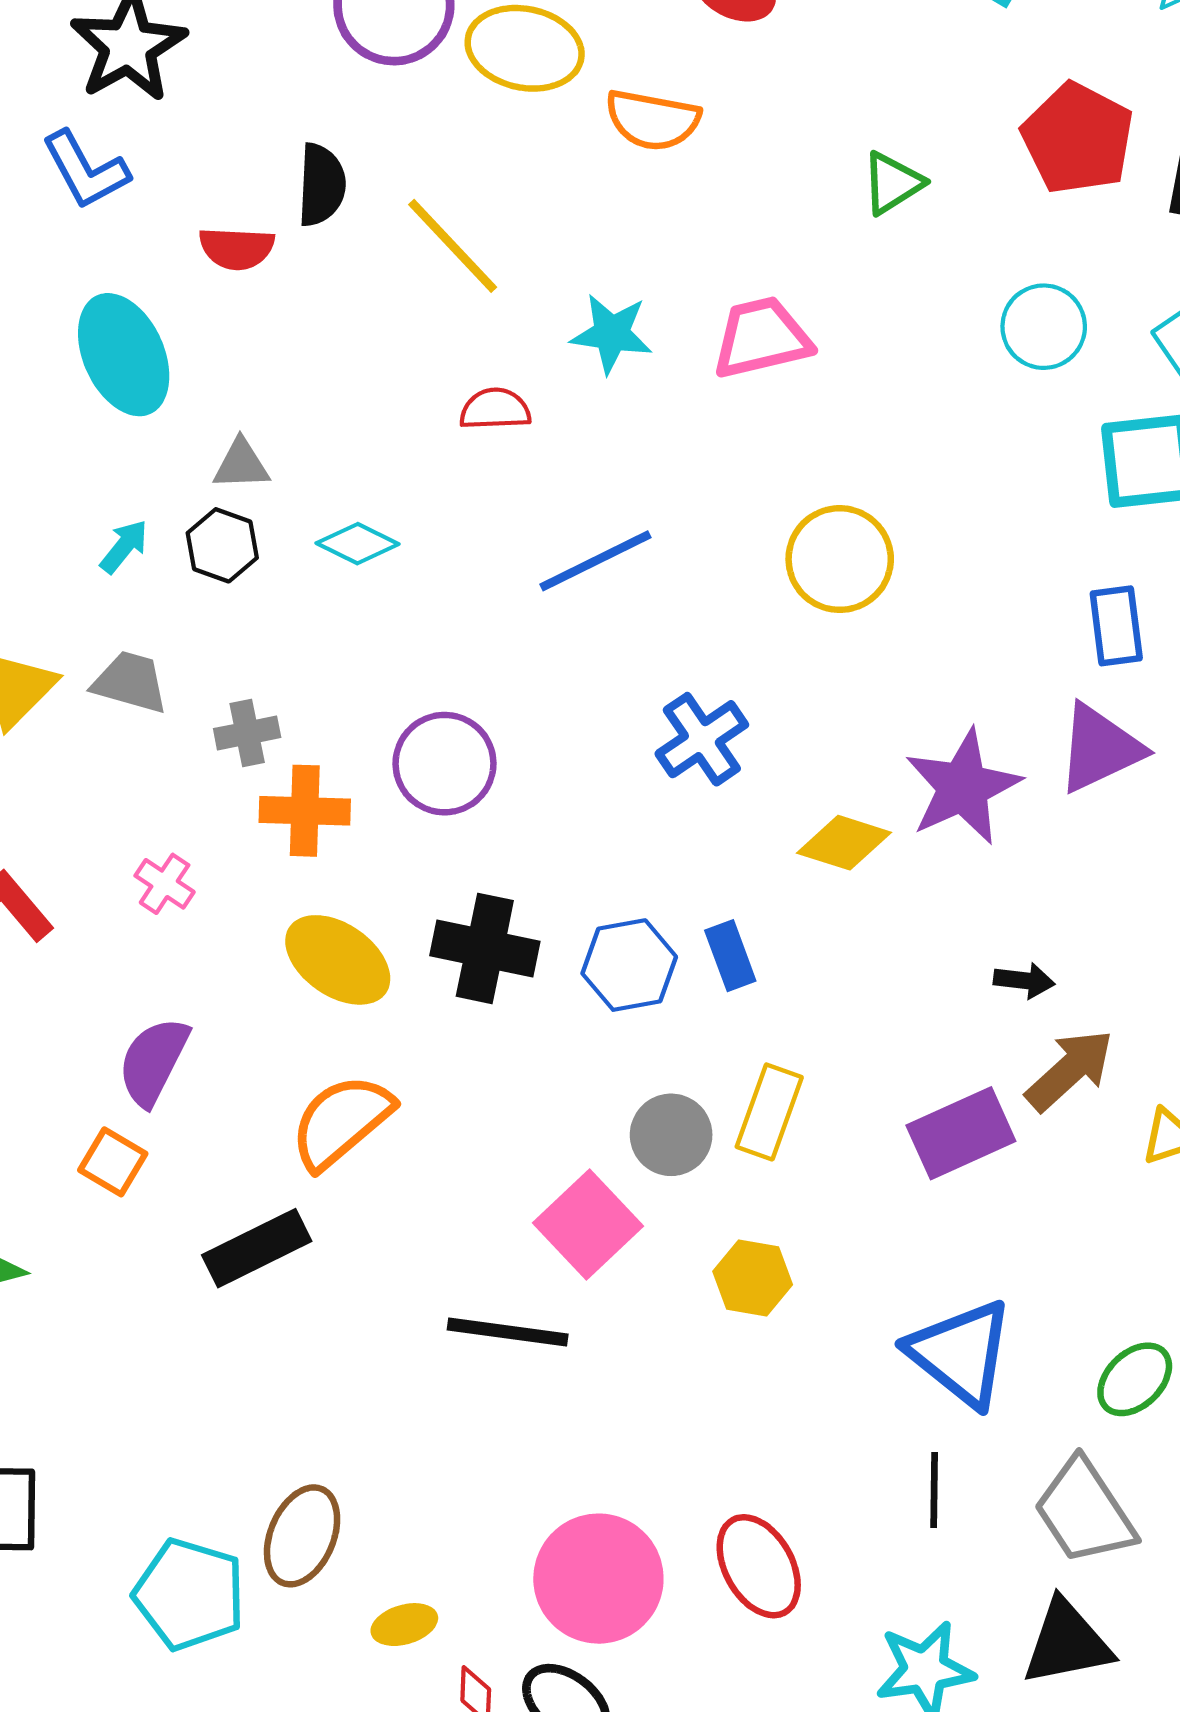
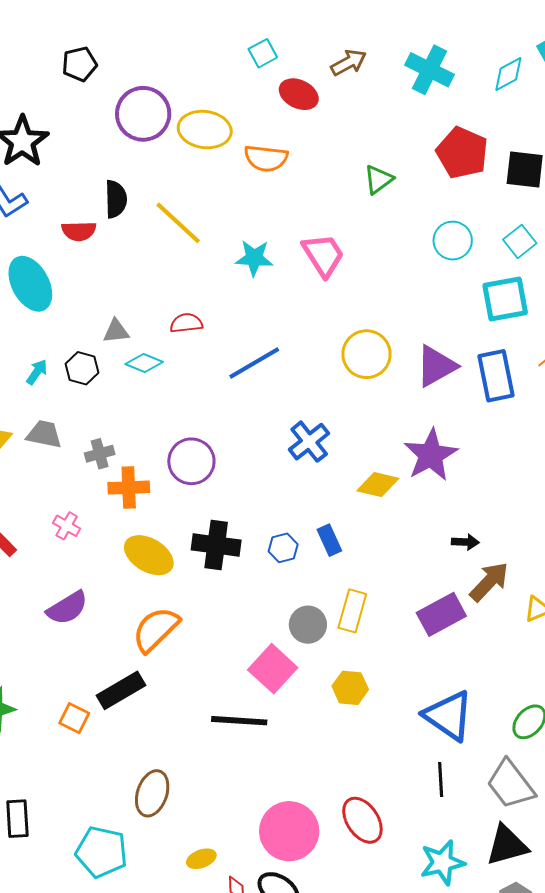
pink trapezoid: (762, 338) -> (323, 255), turned 75
red semicircle: (495, 409) -> (186, 323), moved
gray triangle: (241, 464) -> (116, 331), moved
blue rectangle: (1116, 626) -> (496, 376), size x1.4
purple triangle: (1100, 748) -> (436, 366), moved
blue hexagon: (629, 965) -> (283, 548), size x0.7
purple semicircle: (153, 1061) -> (67, 608), turned -144
orange square: (113, 1162) -> (74, 718), moved
brown ellipse: (302, 1536) -> (152, 793), moved

